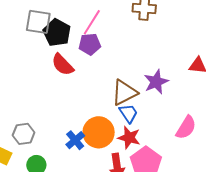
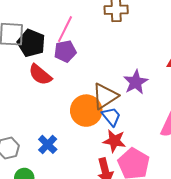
orange circle: (99, 132) -> (86, 111), moved
blue cross: (75, 140) -> (48, 144), moved

